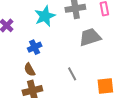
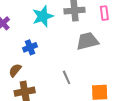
brown semicircle: (30, 70) -> (15, 70), moved, turned 64

